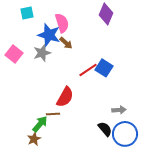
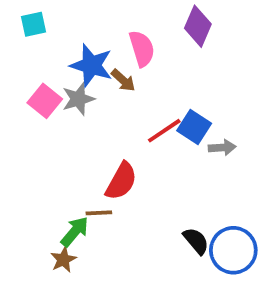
cyan square: (27, 13) -> (34, 24), moved
pink semicircle: (62, 23) -> (142, 49), moved
pink square: (14, 54) -> (45, 101), moved
gray arrow: (119, 110) -> (222, 148), moved

